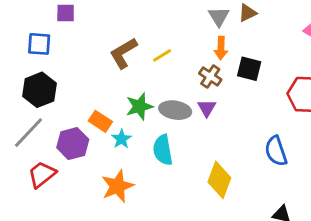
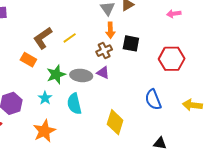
brown cross: (210, 77) -> (104, 51), turned 35
purple triangle: (207, 108) -> (103, 73), turned -32
orange rectangle: (100, 121) -> (28, 60), moved

